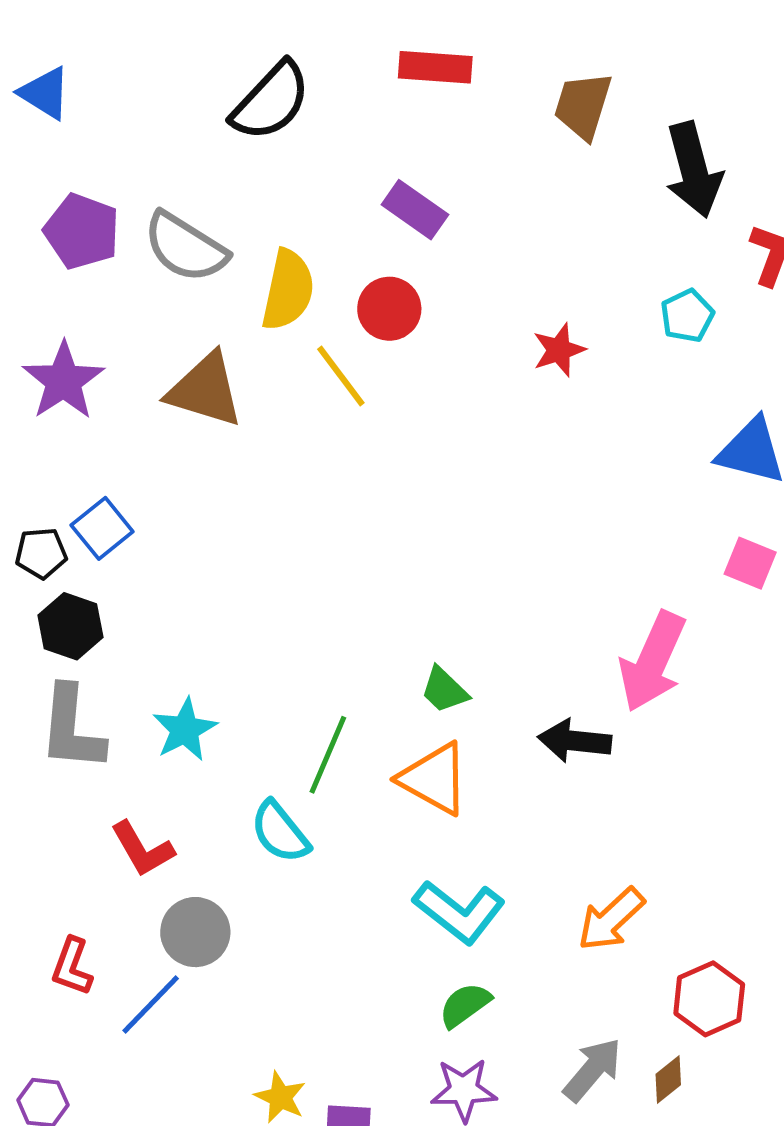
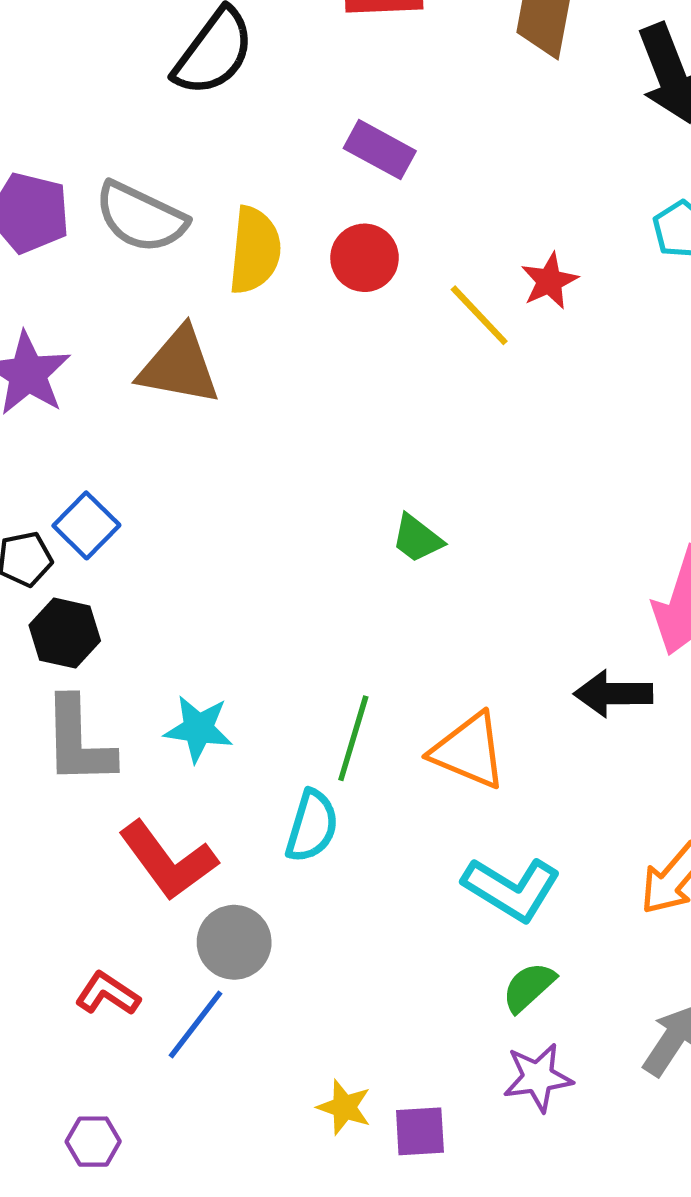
yellow line: (341, 376) -> (479, 315), moved
green trapezoid: (444, 690) -> (417, 539), moved
cyan star: (185, 730) -> (198, 729), turned -30
cyan semicircle: (280, 832) -> (312, 826), turned -118
red L-shape: (142, 849) -> (168, 861), size x1.4
red L-shape: (72, 967) -> (107, 994), turned 110

